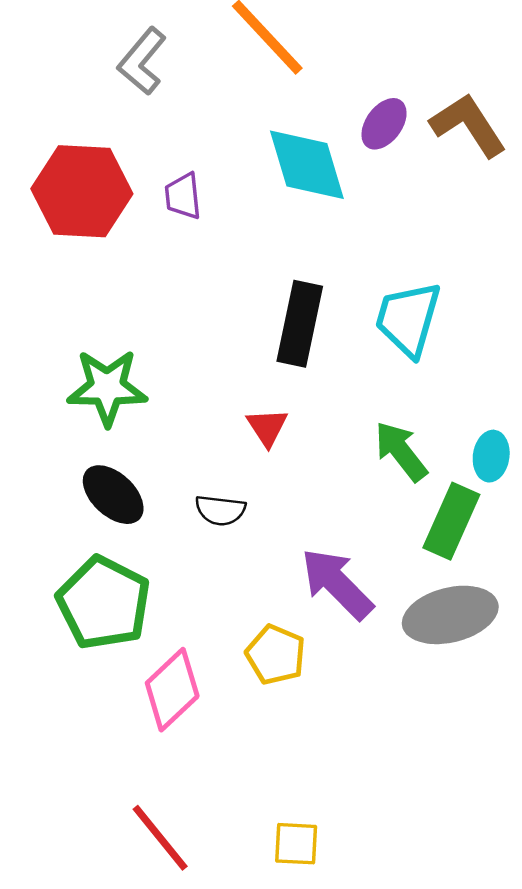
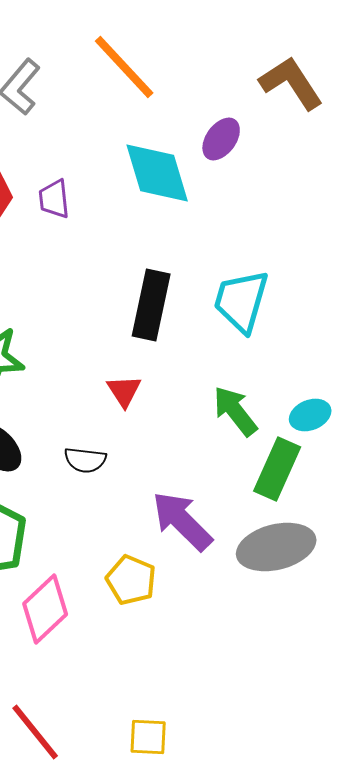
brown L-shape: (468, 125) -> (291, 83), moved
cyan ellipse: (491, 456) -> (310, 415), turned 60

